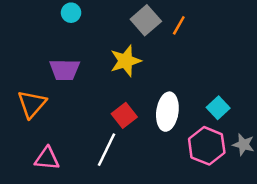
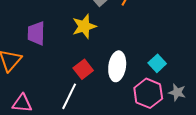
purple trapezoid: (65, 70) -> (36, 33), turned 90

